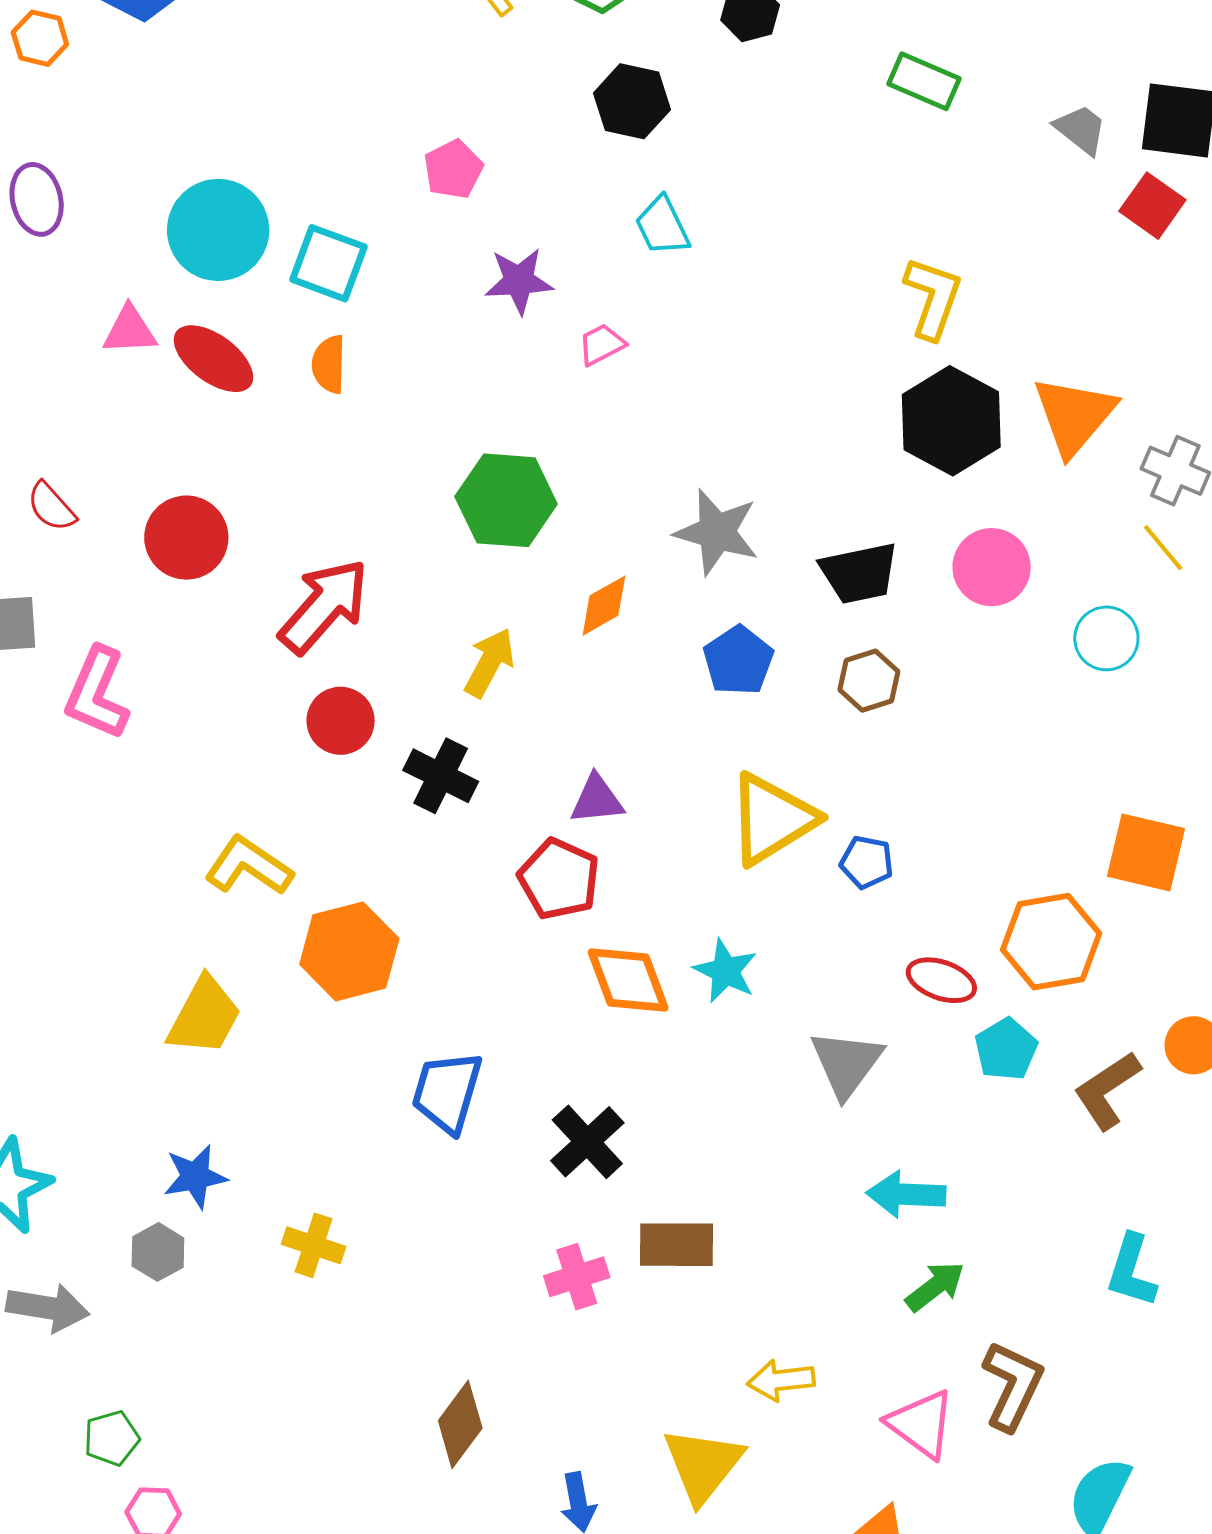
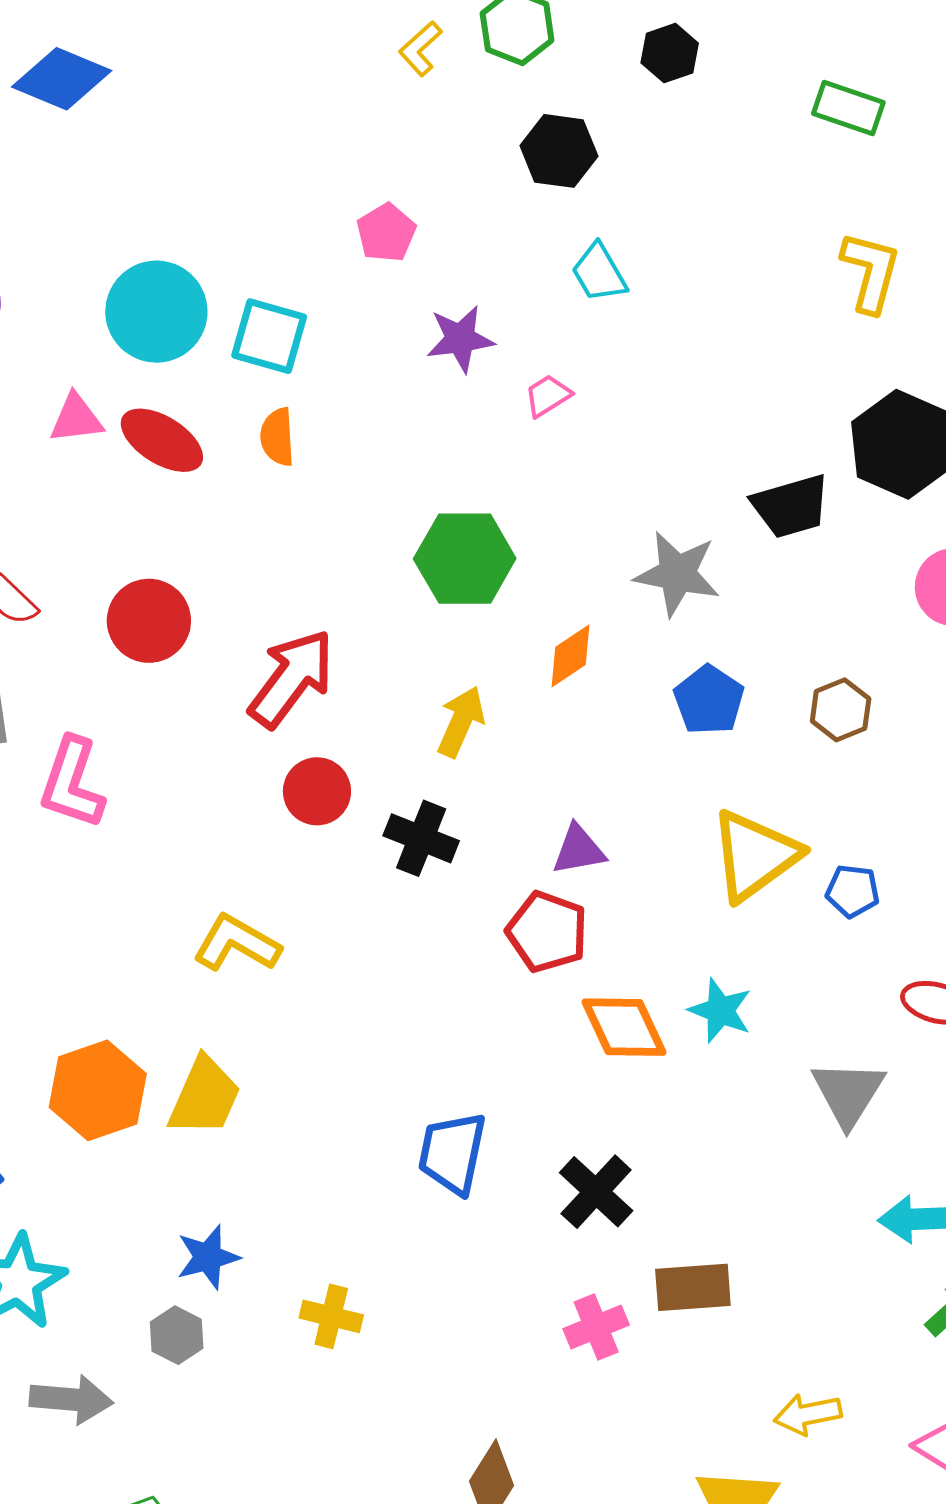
yellow L-shape: (933, 298) -> (871, 272), moved
black trapezoid: (859, 573) -> (791, 506), moved
orange hexagon: (349, 951) -> (98, 1090), moved

